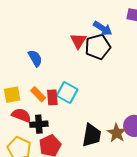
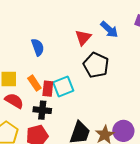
black pentagon: (98, 47) -> (96, 65), moved, turned 30
cyan square: (67, 93) -> (63, 86), turned 30
black cross: (39, 124) -> (42, 110), moved

